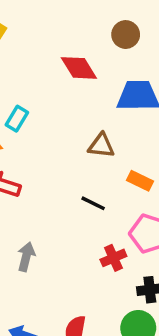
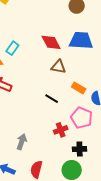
red diamond: (79, 68) -> (51, 42), moved
gray arrow: (26, 257) -> (22, 142), moved

